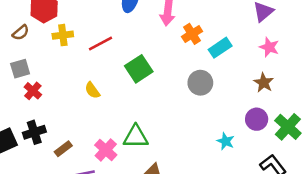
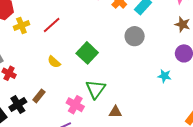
green square: (139, 69) -> (87, 53), moved
green triangle: (136, 137) -> (96, 89), turned -40
brown rectangle: (63, 149) -> (39, 96), moved

